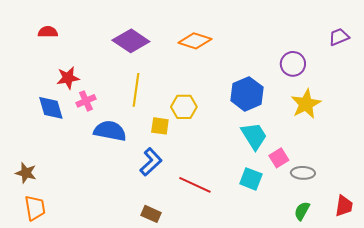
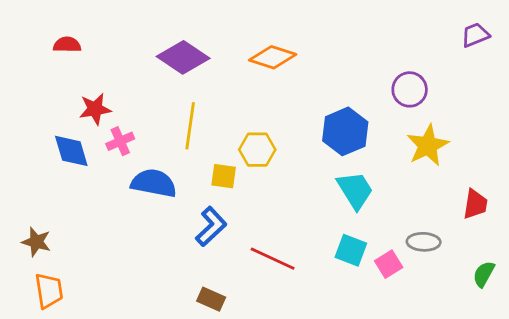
purple trapezoid: (339, 37) -> (475, 35), moved
pink square: (279, 158) -> (389, 264), moved
red trapezoid: (344, 206) -> (475, 204), moved
green semicircle: (302, 211) -> (484, 274), moved

